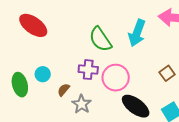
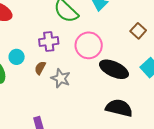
purple cross: (88, 70) -> (49, 42), moved

